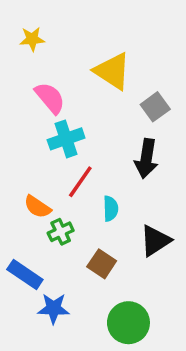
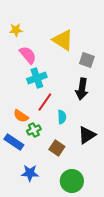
yellow star: (32, 39) -> (16, 30), moved
gray square: (155, 107) -> (87, 60), turned -35
blue rectangle: (25, 275) -> (14, 142), moved

